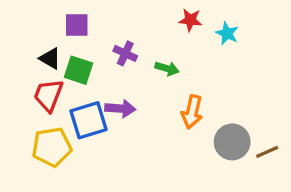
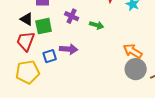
green square: (78, 70) -> (44, 26), turned -30
orange arrow: (192, 112) -> (133, 51), moved, turned 108
blue square: (89, 120) -> (50, 56), size x0.6

